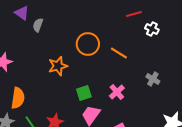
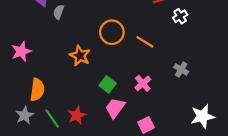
white cross: (152, 29) -> (180, 16), turned 32
orange star: (58, 66) -> (80, 56), turned -30
green square: (84, 93) -> (108, 84), turned -35

